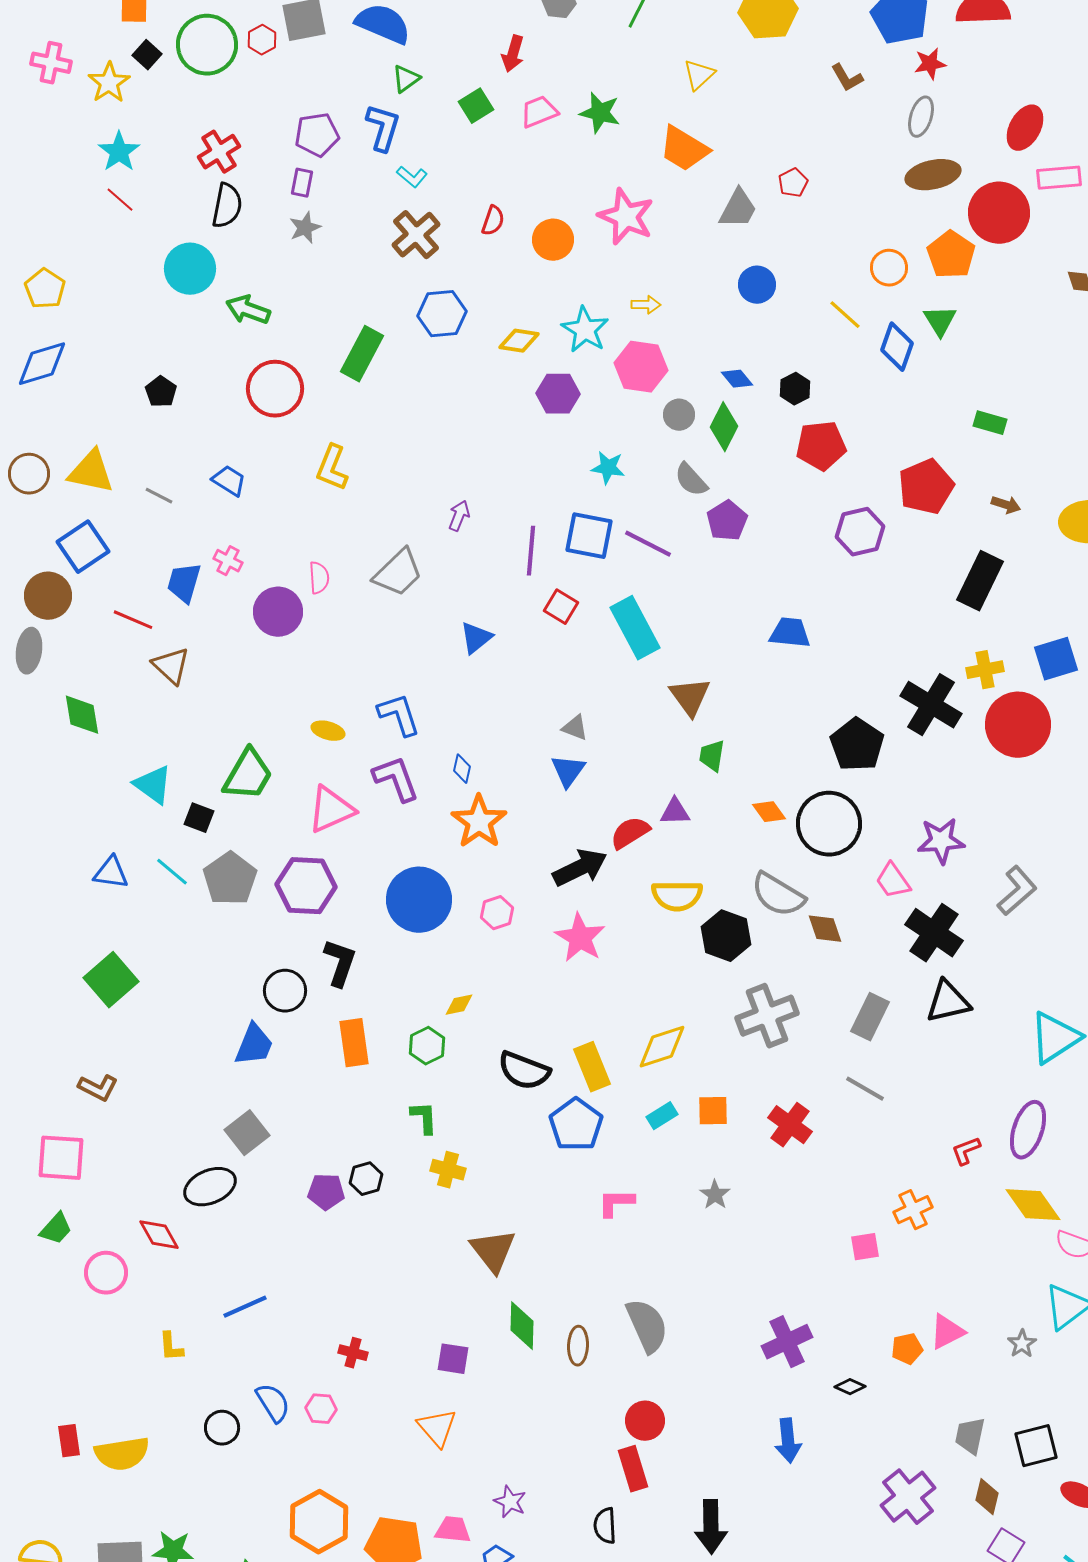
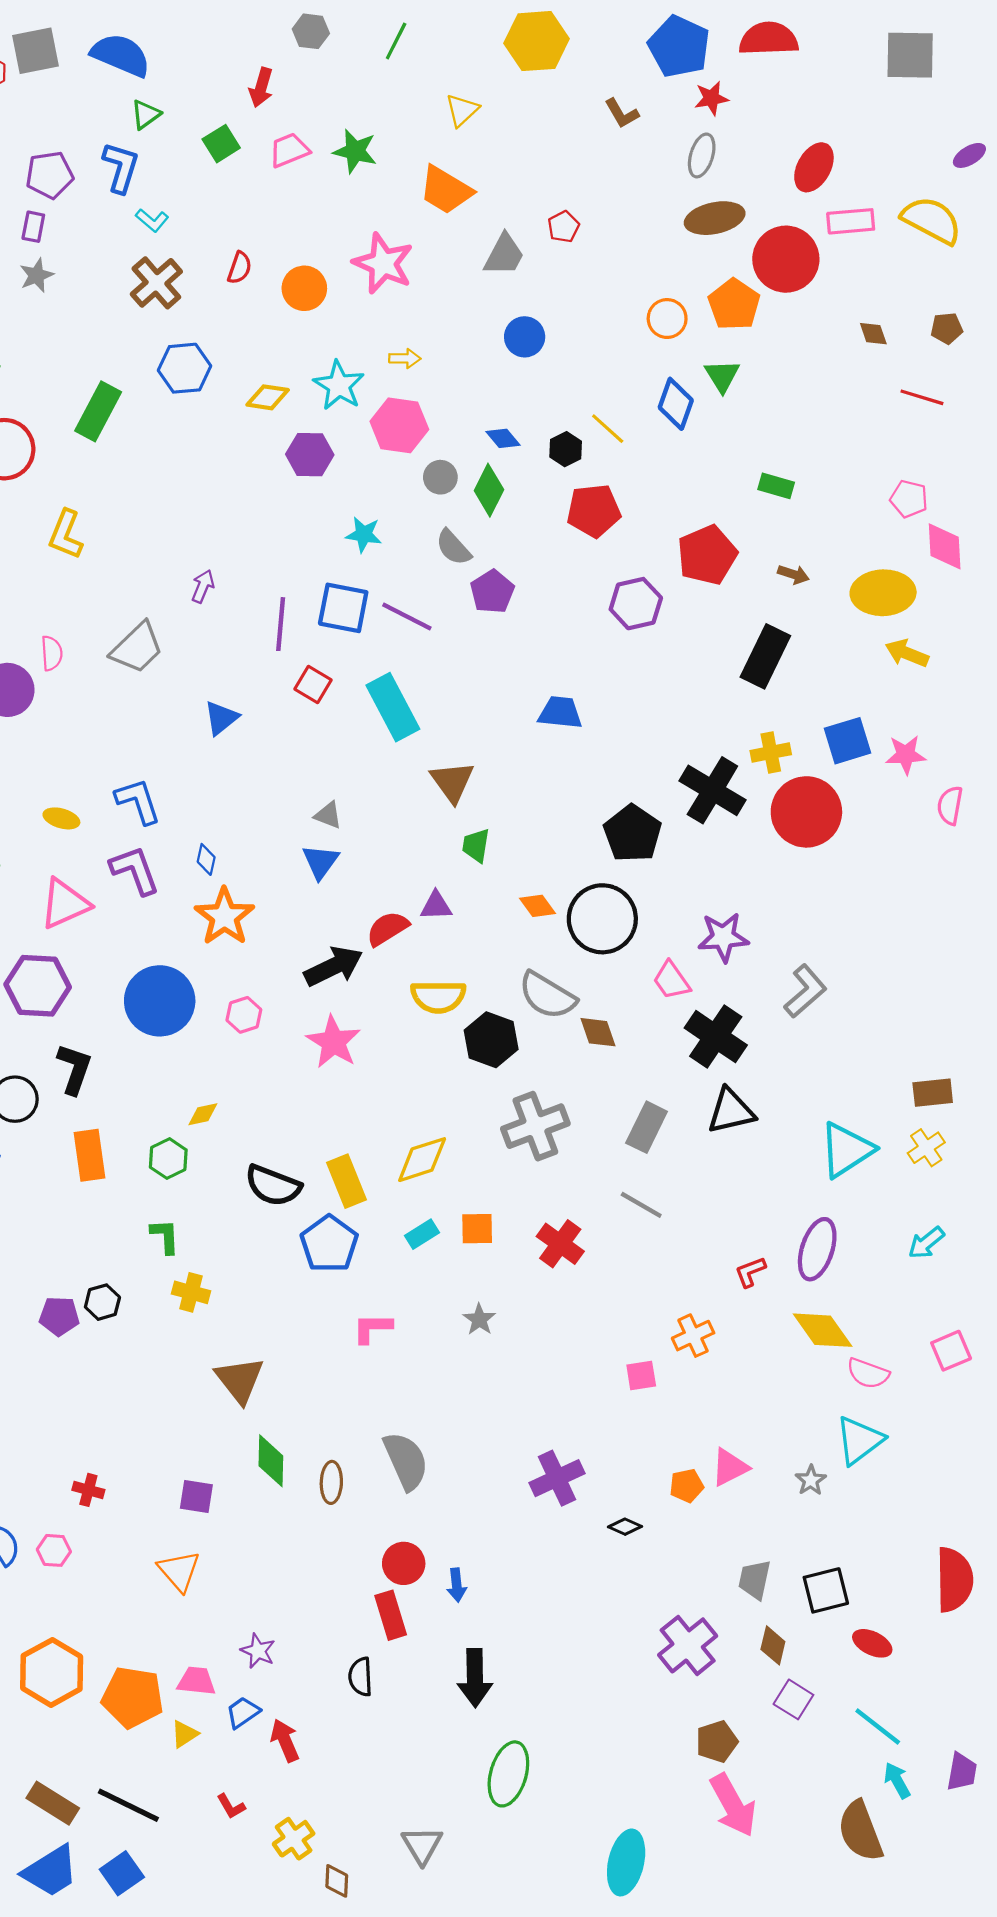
yellow line: (845, 315) -> (608, 429), moved
blue arrow: (788, 1441) -> (457, 1585), moved, size x0.7

